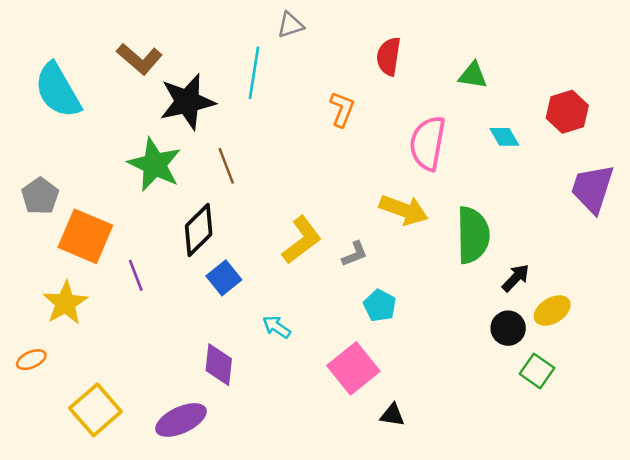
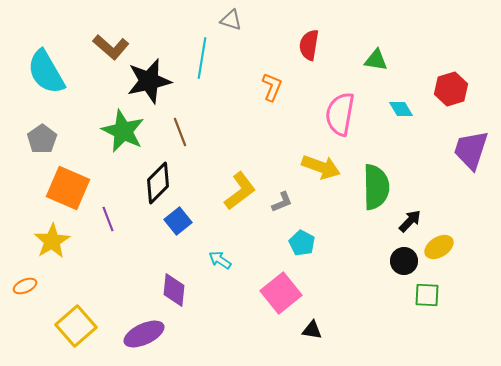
gray triangle: (290, 25) -> (231, 20), turned 35
gray pentagon: (40, 196) -> (42, 139), moved
green square: (537, 371) -> (427, 295), turned -32

